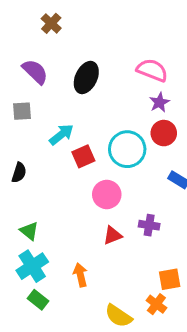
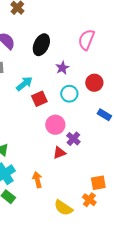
pink semicircle: (152, 70) -> (86, 40), turned -90
purple star: (159, 102) -> (62, 68), moved
cyan circle: (127, 149) -> (69, 94), size x0.7
purple cross: (149, 225) -> (73, 139), moved, turned 32

